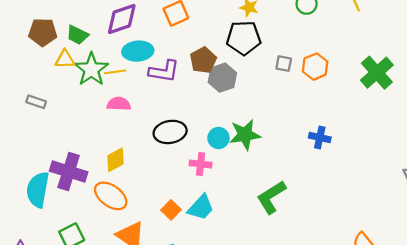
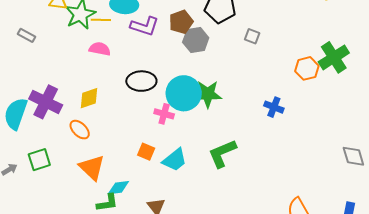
orange hexagon: (315, 67) -> (307, 68), moved
cyan circle: (218, 138) -> (184, 93), size x1.8
orange ellipse: (111, 196) -> (80, 130), size x0.7
cyan trapezoid: (201, 207) -> (175, 160), moved
orange square: (171, 210) -> (146, 152), moved, turned -30

